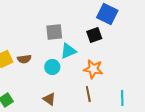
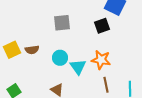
cyan triangle: (68, 51) -> (78, 67), moved, turned -42
brown line: (88, 94) -> (106, 85), moved

